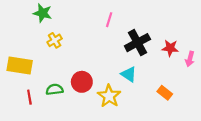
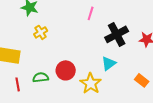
cyan triangle: (129, 74) -> (109, 63), turned 49

